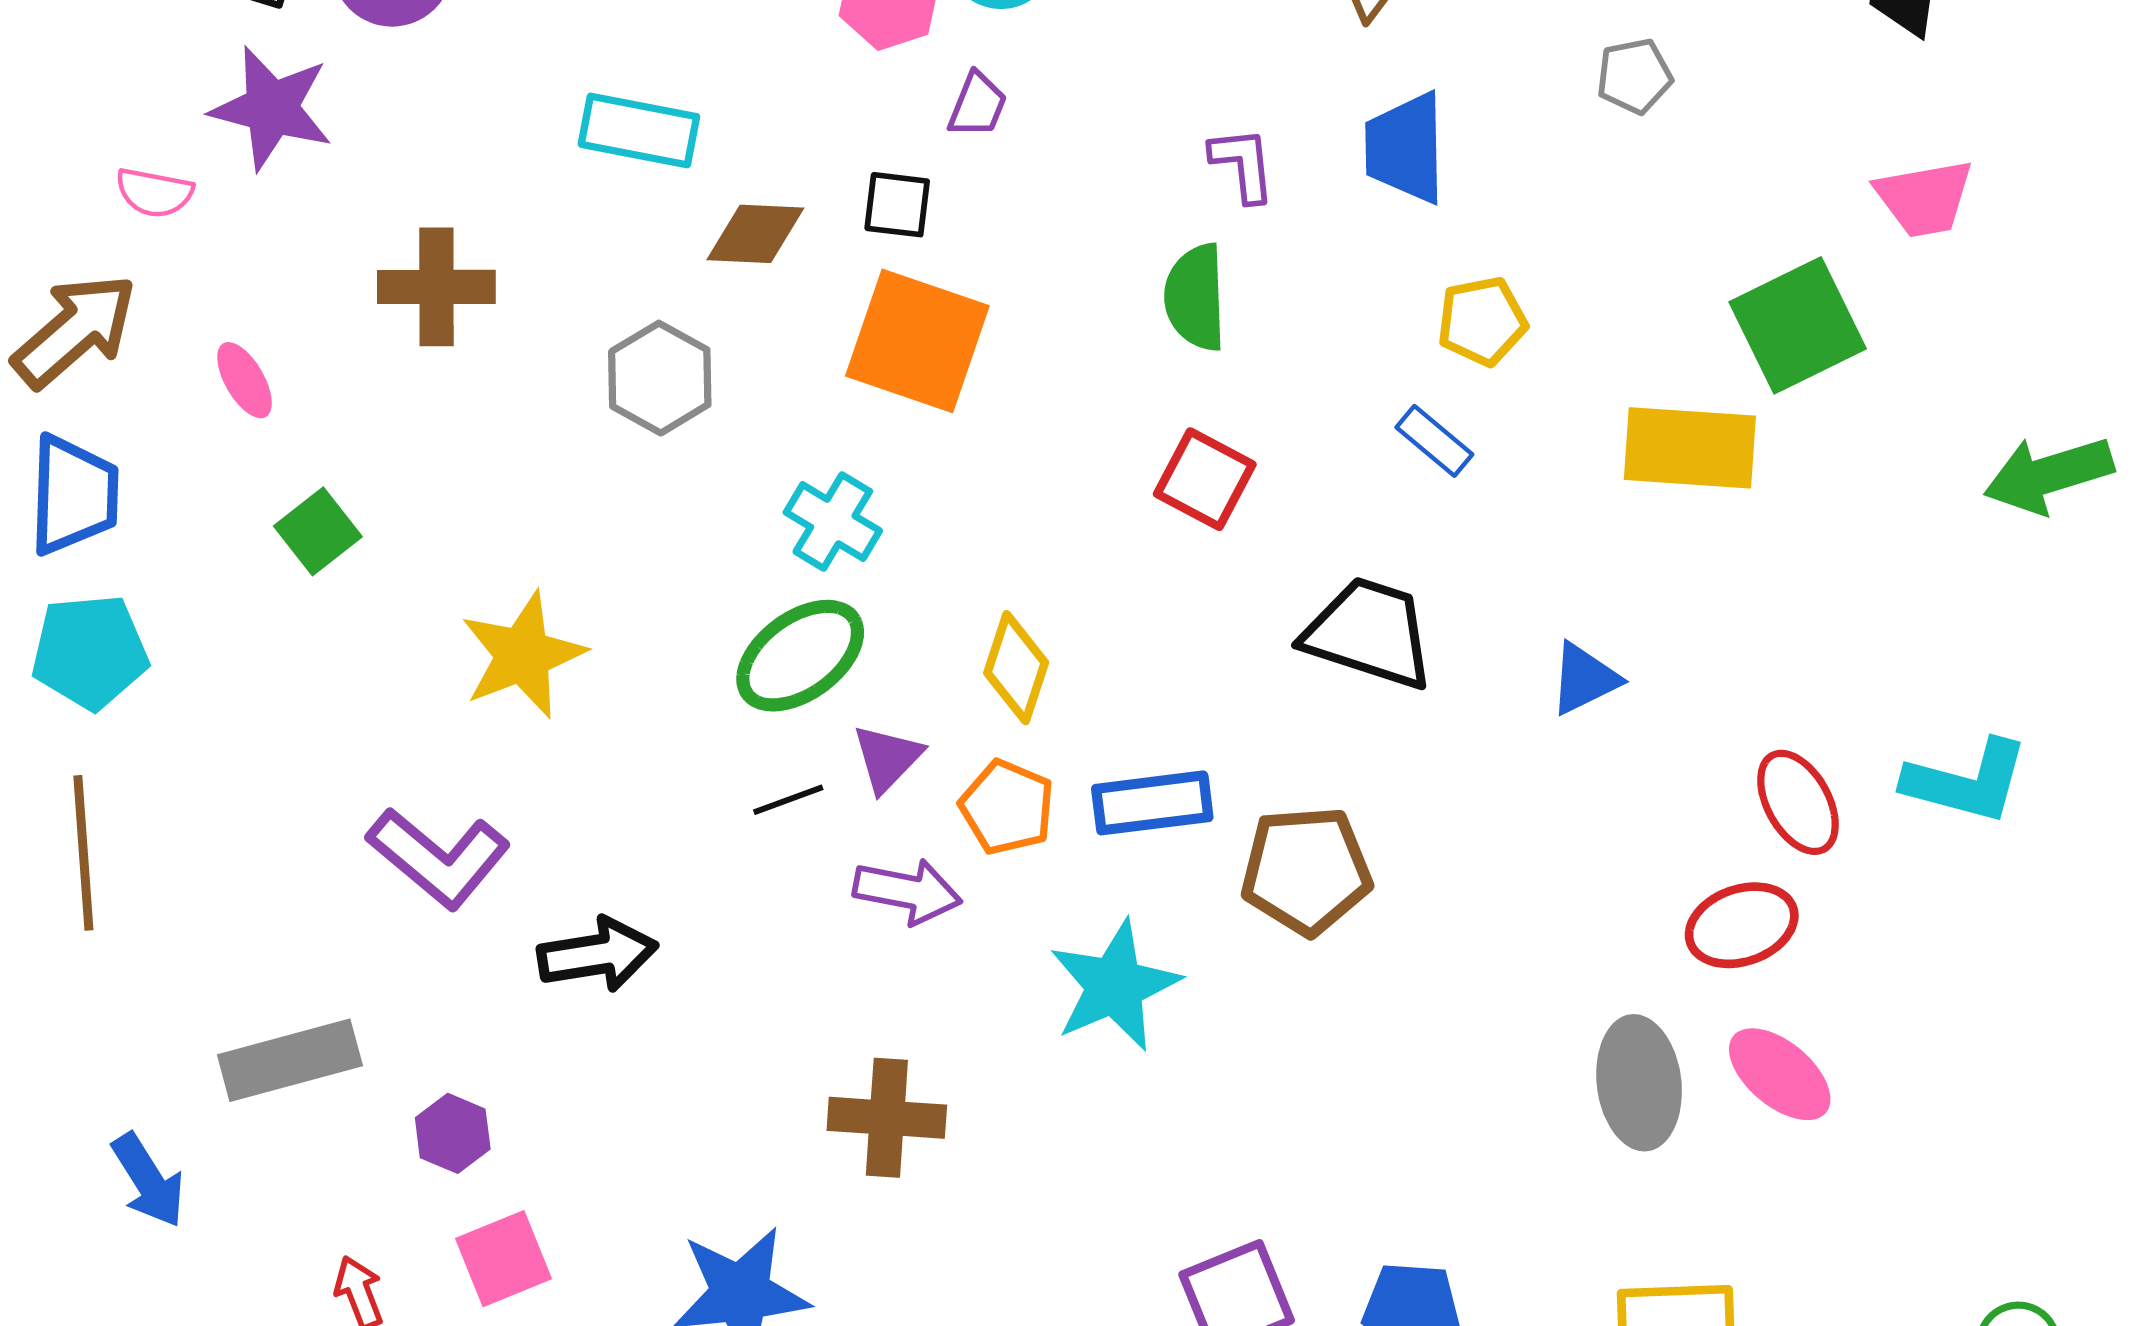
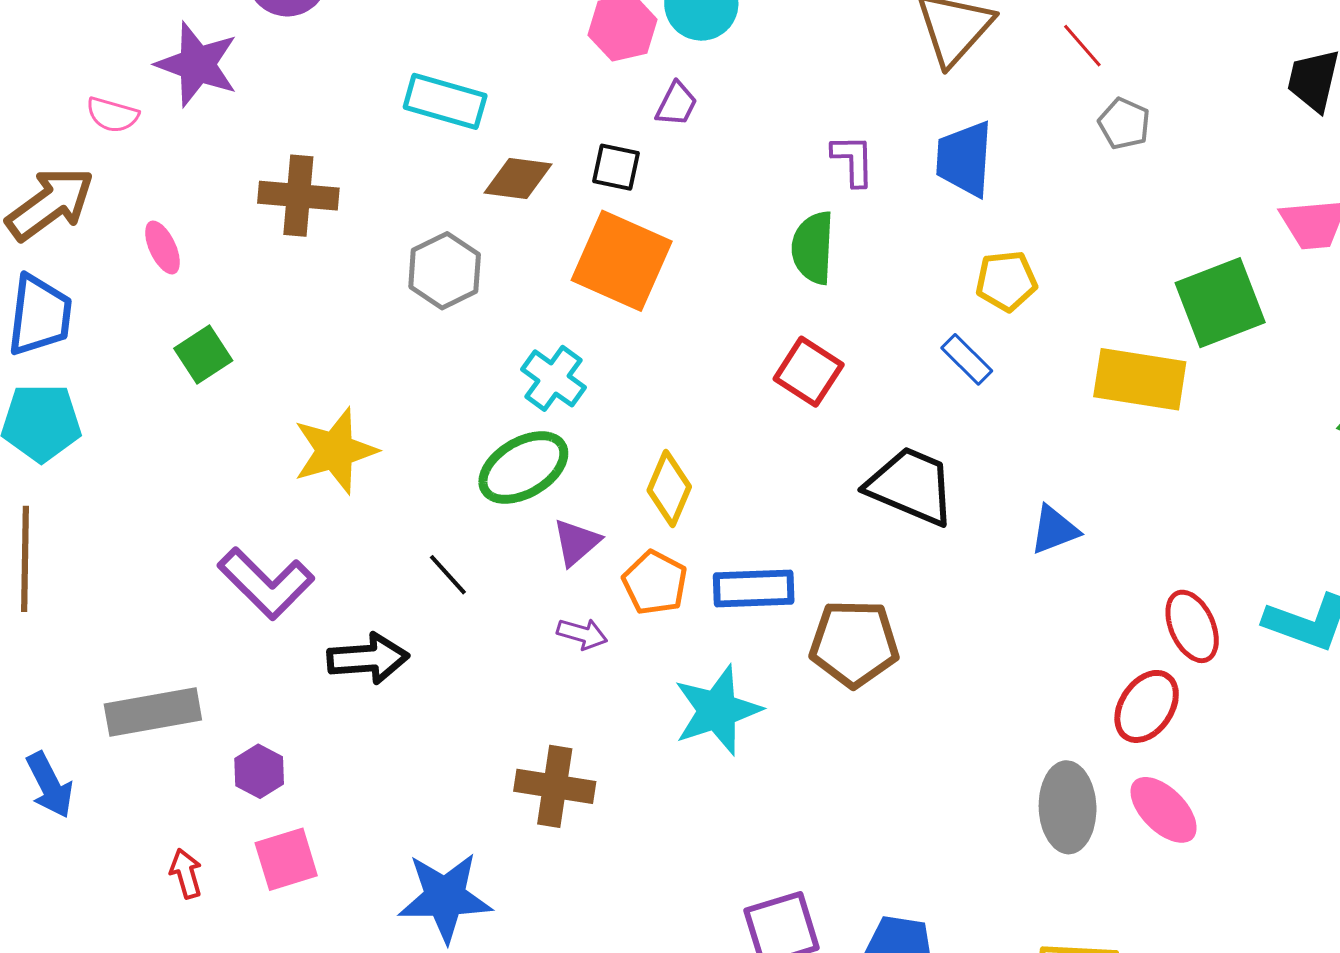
gray pentagon: (1634, 76) -> (1124, 124), turned 30
black line: (788, 800) -> (448, 575), moved, turned 63
purple arrow: (907, 891) -> (582, 634), size x0.7
red ellipse: (1742, 925) -> (1147, 706), turned -42

